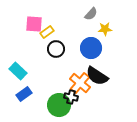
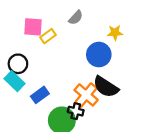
gray semicircle: (91, 14) -> (76, 18), moved
black circle: (56, 49) -> (18, 64), moved
blue rectangle: (24, 94) -> (40, 95), moved

